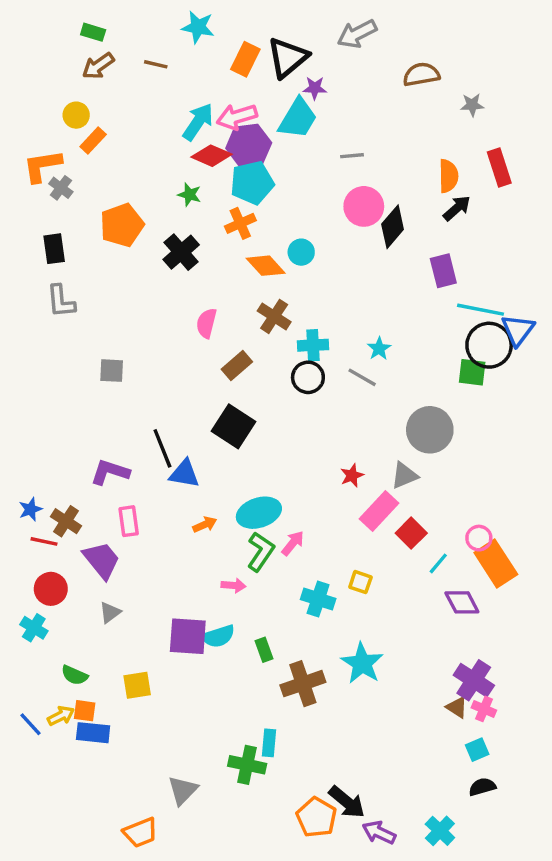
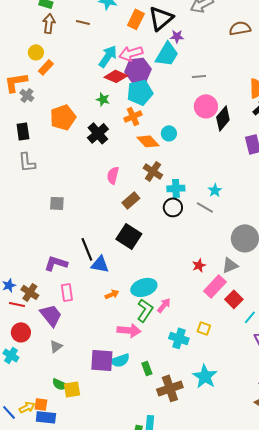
brown arrow: (98, 66) -> (49, 23), turned 132
pink arrow: (234, 585) -> (129, 330), size x1.6
green semicircle: (74, 675) -> (60, 384), moved

